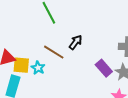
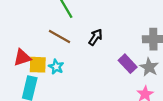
brown line: (54, 52) -> (59, 36), moved

